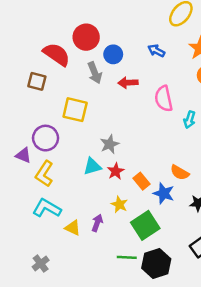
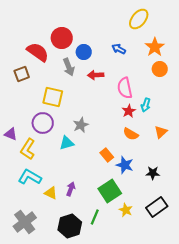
brown square: (37, 81) -> (22, 74), turned -35
purple circle: (46, 138) -> (43, 123), moved
red star: (116, 171) -> (129, 111), moved
orange semicircle: (180, 172) -> (131, 134), moved
yellow star: (119, 204) -> (126, 210), moved
green line: (127, 257) -> (95, 217), turned -70
gray cross: (41, 264) -> (25, 222), size x1.6
black hexagon: (156, 264) -> (70, 226), moved

